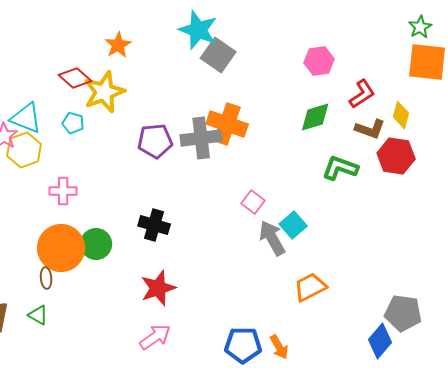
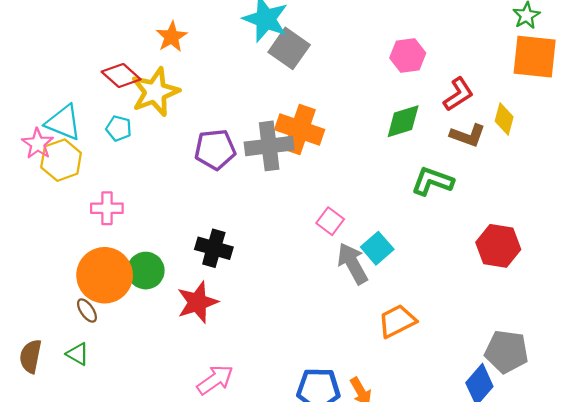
red hexagon: (396, 156) -> (498, 246), moved
brown ellipse: (46, 278) -> (87, 310), turned -30
red star: (158, 288) -> (197, 302), moved

